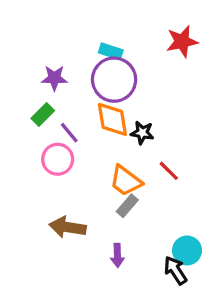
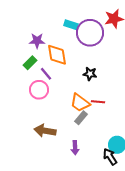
purple circle: (114, 80) -> (90, 33), moved
orange diamond: (112, 119) -> (57, 55), moved
red line: (169, 171) -> (98, 102), moved, turned -40

